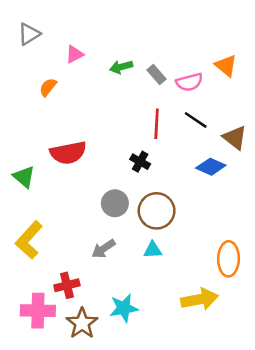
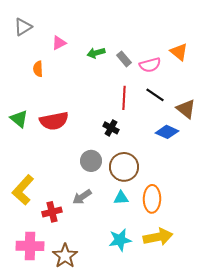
orange semicircle: (48, 87) -> (38, 69), turned -42
green triangle: (24, 177) -> (19, 119), moved
orange ellipse: (229, 259) -> (152, 199), moved
red cross: (67, 285) -> (52, 212), moved
cyan star: (124, 308) -> (120, 240), moved

